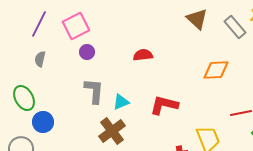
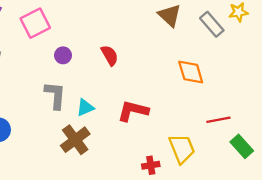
purple circle: (87, 52) -> (63, 55), moved
red semicircle: (143, 55) -> (110, 55), turned 66
orange diamond: (216, 70) -> (191, 72), turned 76

